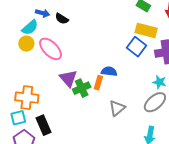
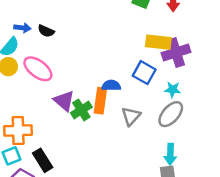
yellow rectangle: (146, 30) -> (158, 42), moved
blue square: (136, 47) -> (144, 73), moved
orange rectangle: (98, 83) -> (100, 101), size x1.5
gray triangle: (117, 108) -> (131, 116), moved

